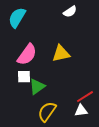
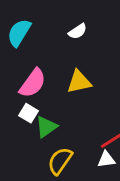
white semicircle: (70, 12) -> (78, 31), moved
white square: (24, 77) -> (29, 113), turned 32

